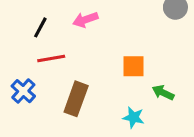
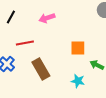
black line: (40, 27) -> (11, 17), moved
brown rectangle: (76, 99) -> (41, 69), turned -50

